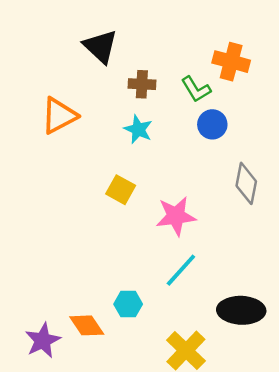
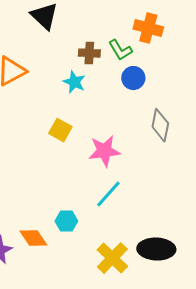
brown cross: (142, 84) -> (89, 53), moved
black ellipse: (241, 310) -> (156, 249), moved

